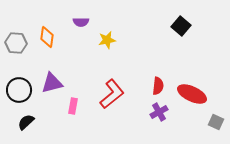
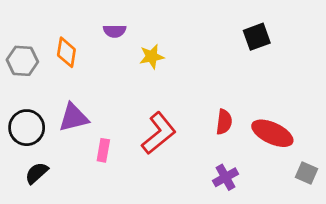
black square: (181, 26) -> (257, 37), turned 30
purple cross: (159, 112) -> (226, 177), moved

